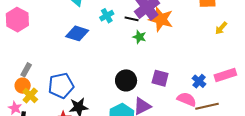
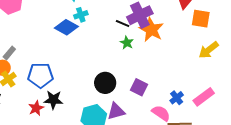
cyan cross: (107, 16) -> (81, 15), moved
yellow arrow: (221, 28) -> (209, 50), size x1.5
pink rectangle: (225, 75) -> (204, 97), turned -30

